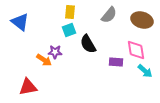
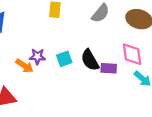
cyan square: (69, 30) -> (64, 59), moved
black semicircle: (88, 44) -> (90, 60), moved

